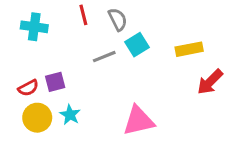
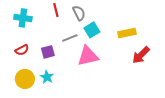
purple square: (55, 82) -> (48, 52), moved
red semicircle: (28, 88) -> (22, 50), moved
pink triangle: (139, 121) -> (88, 56), moved

